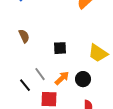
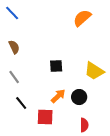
brown semicircle: (24, 36) -> (14, 47), moved
gray line: (40, 74) -> (14, 77), moved

